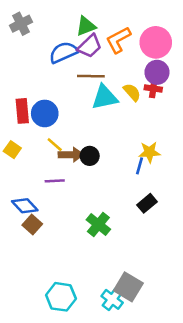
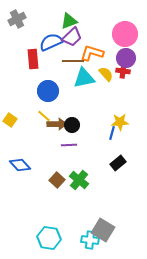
orange L-shape: (118, 40) -> (92, 53), moved, turned 45
red rectangle: (22, 111) -> (33, 59), moved
blue circle: (45, 113) -> (48, 91), moved
purple line: (55, 181) -> (69, 145), moved
brown square: (32, 224) -> (57, 180), moved
cyan cross: (112, 299) -> (90, 240), turned -30

